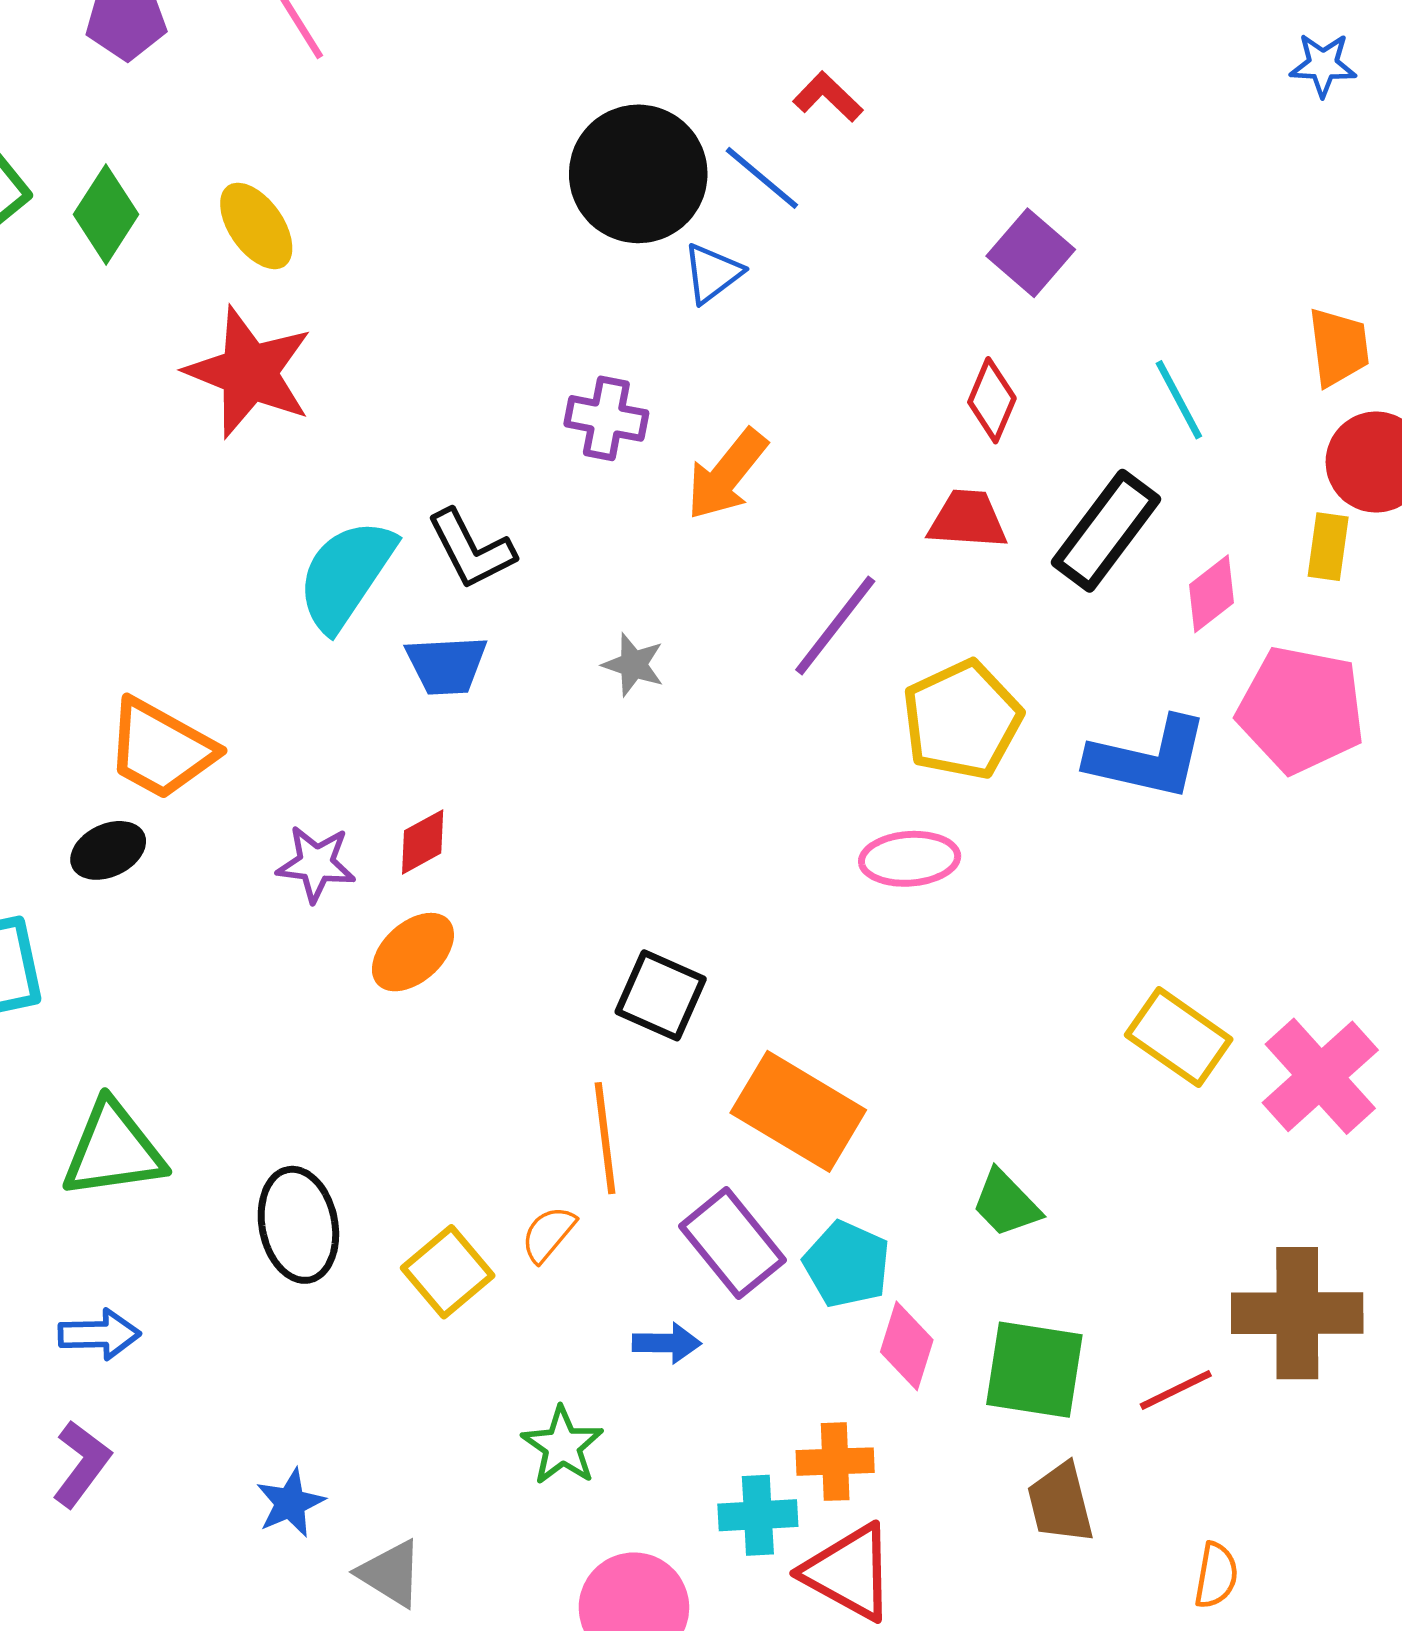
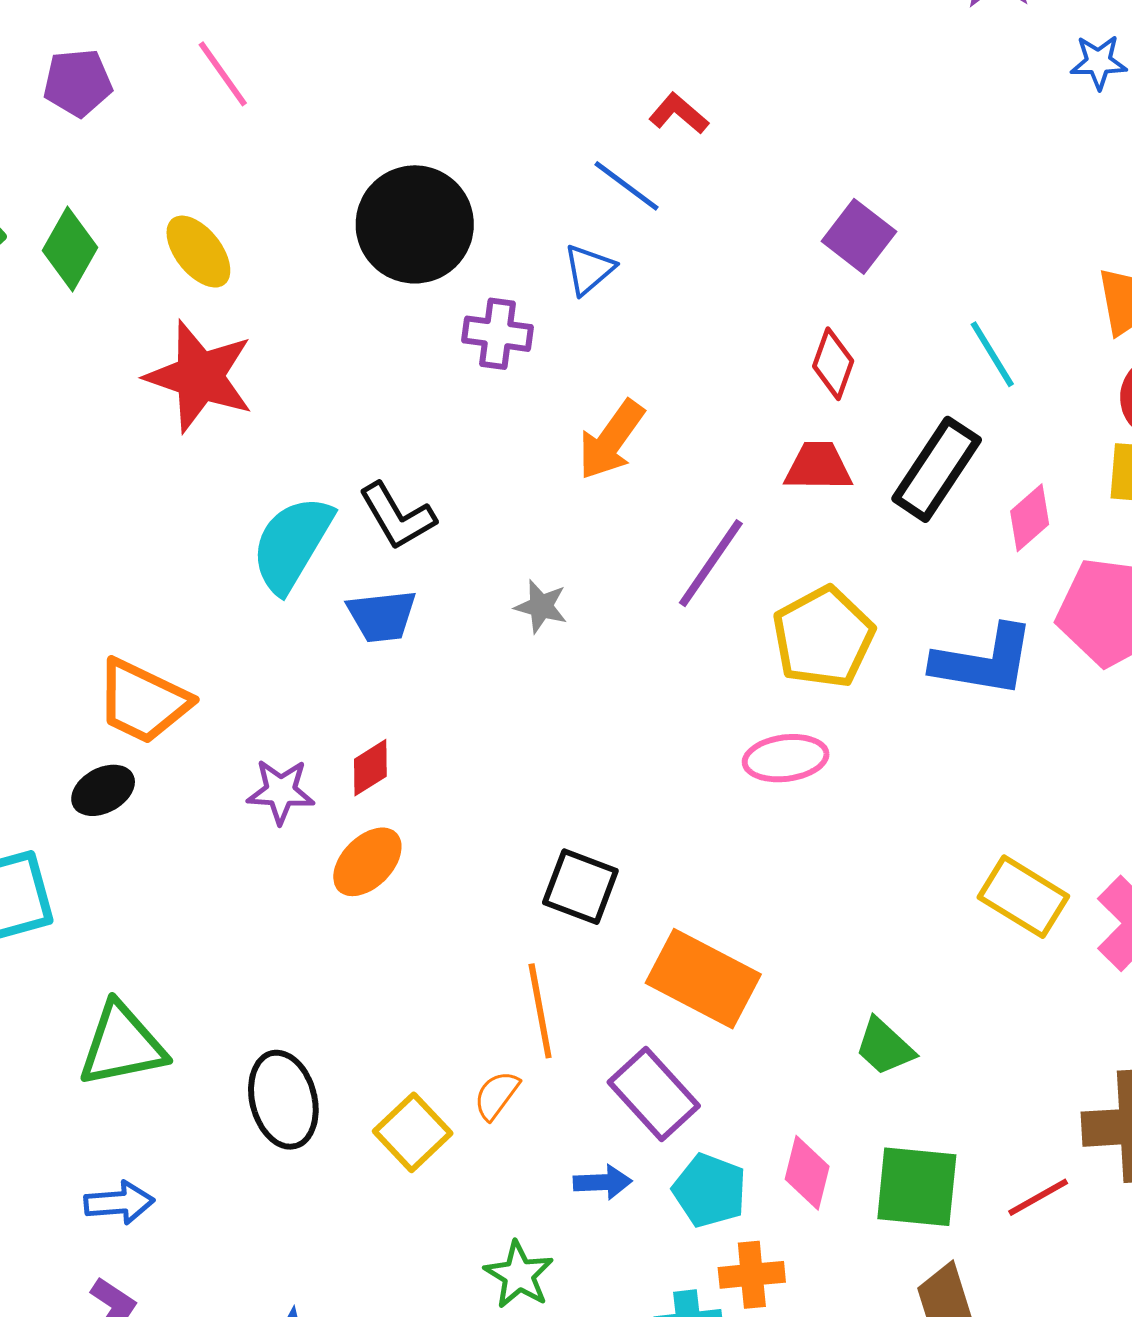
black circle: (638, 174) -> (415, 224), moved
purple cross: (606, 418) -> (497, 334), moved
cyan pentagon: (847, 1264) -> (710, 1191), moved

